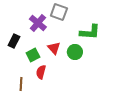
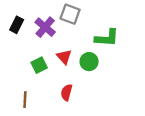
black rectangle: (14, 41) -> (17, 25), moved
red semicircle: (41, 72) -> (66, 92), moved

